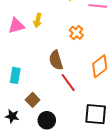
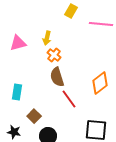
yellow arrow: (38, 21) -> (47, 38), moved
orange cross: (76, 33) -> (54, 55), moved

